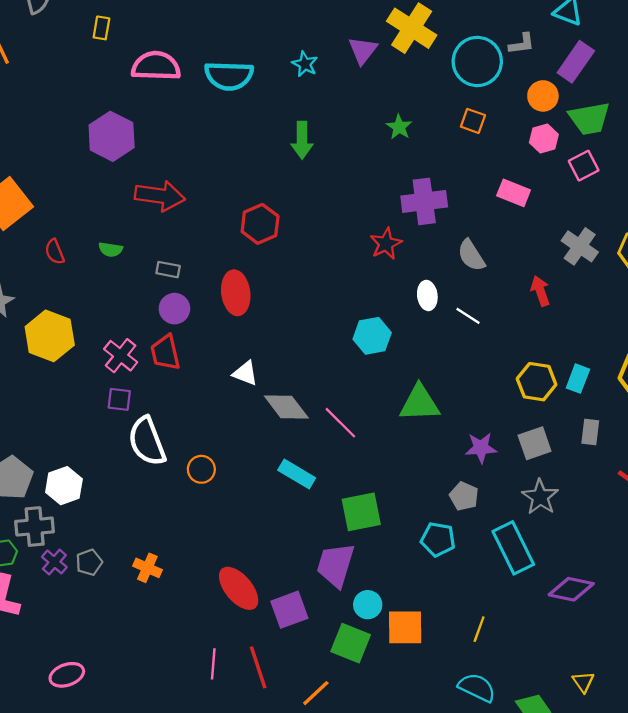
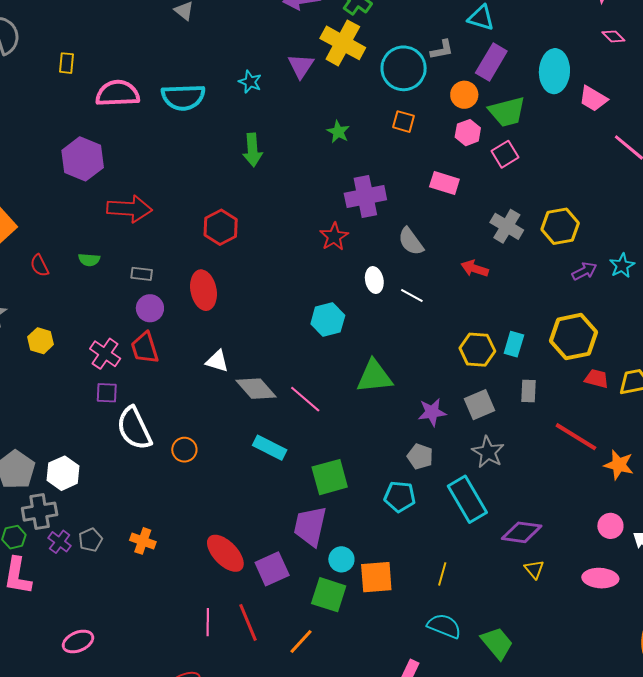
red arrow: (540, 291) -> (475, 269), turned -48
yellow hexagon: (50, 336) -> (41, 341), size x0.6
yellow triangle: (583, 682) -> (534, 569), moved

